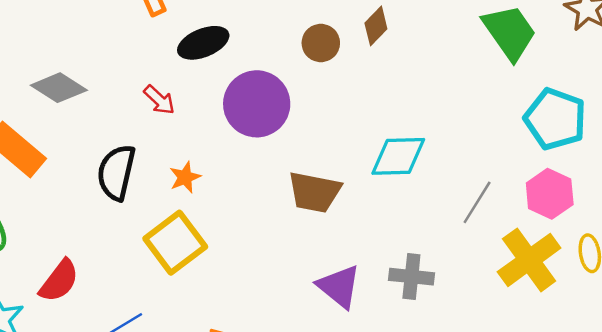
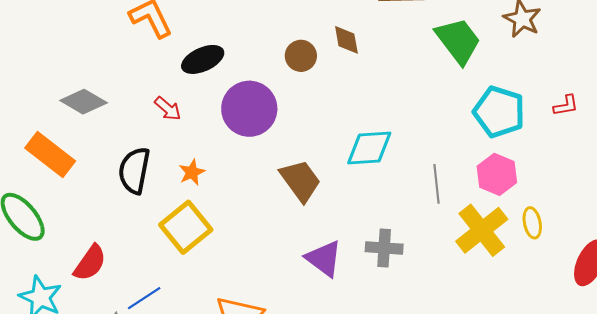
brown diamond: (376, 26) -> (346, 40), turned -52
brown trapezoid: (314, 192) -> (300, 181), turned -135
gray line: (477, 202) -> (437, 184), turned -36

